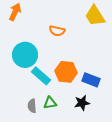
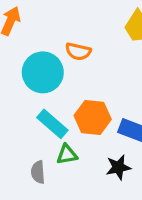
cyan circle: (25, 55) -> (43, 72), moved
green triangle: (50, 103) -> (67, 154), moved

